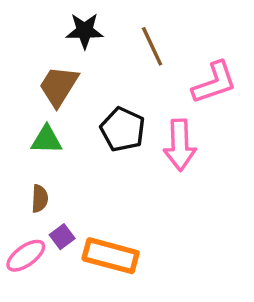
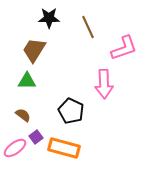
black pentagon: (123, 129) -> (71, 111), moved
brown semicircle: (40, 199) -> (23, 115), turned -56

